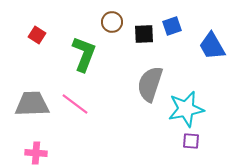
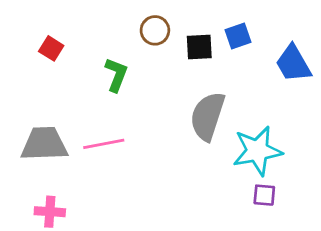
green L-shape: (84, 54) -> (116, 75), size x0.7
pink line: (75, 104) -> (104, 144), turned -48

